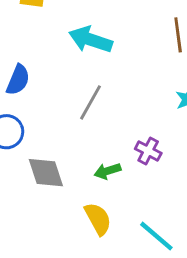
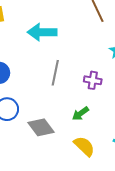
purple cross: (148, 151) -> (93, 80), moved

